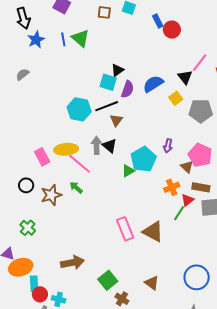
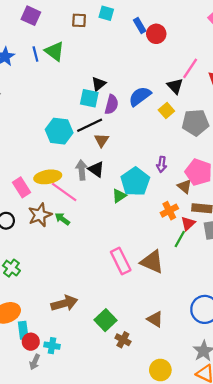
brown star: (51, 195) -> (40, 215), moved

